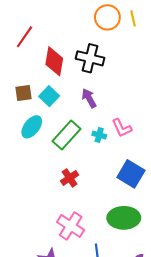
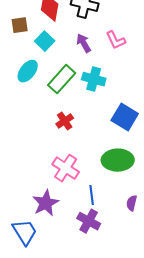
brown square: (24, 93) -> (20, 25), moved
pink L-shape: (122, 128) -> (116, 40), moved
cyan cross: (99, 135) -> (94, 79), size x1.6

